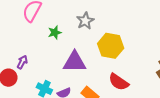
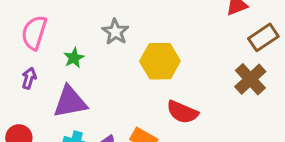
purple arrow: (22, 62) -> (29, 78), moved
purple triangle: (75, 62) -> (70, 102), moved

